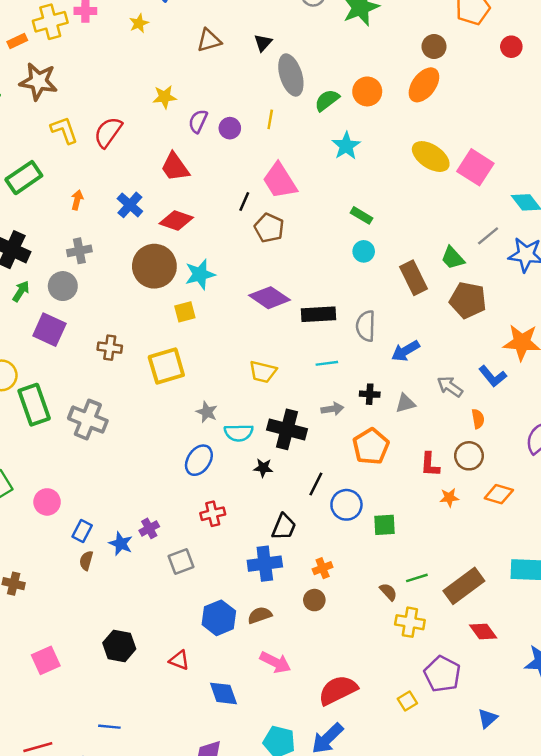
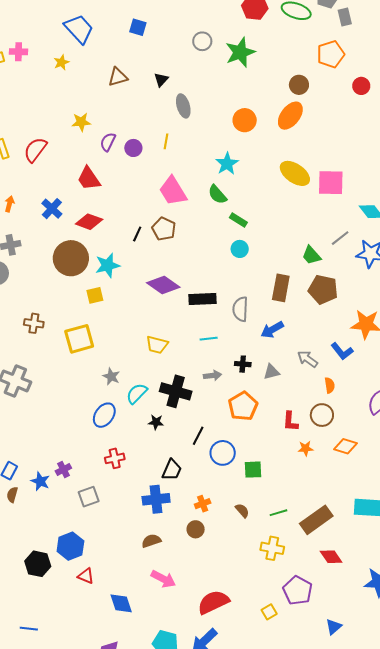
gray ellipse: (291, 75) -> (183, 106), size x0.7
green semicircle: (327, 100) -> (217, 195), moved, turned -95
pink square: (475, 167) -> (331, 183), turned -32
black line: (244, 202) -> (137, 234), moved
brown rectangle: (414, 278) -> (281, 288), moved, turned 36
cyan semicircle: (239, 433) -> (137, 393), turned 135
brown semicircle: (388, 592) -> (242, 511), moved
blue hexagon: (219, 618) -> (70, 546), moved

